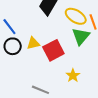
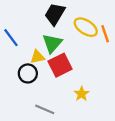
green triangle: (81, 36) -> (52, 43), moved
black circle: (13, 46) -> (28, 73), moved

